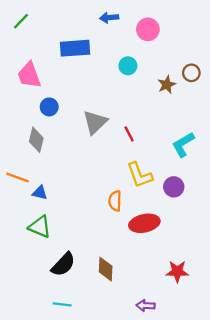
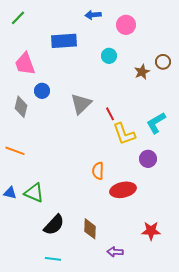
gray diamond: (36, 140) -> (21, 107), moved
yellow L-shape: (140, 175) -> (124, 134), moved
blue triangle: (40, 193) -> (10, 193), moved
purple arrow: (146, 306) -> (115, 252), moved

